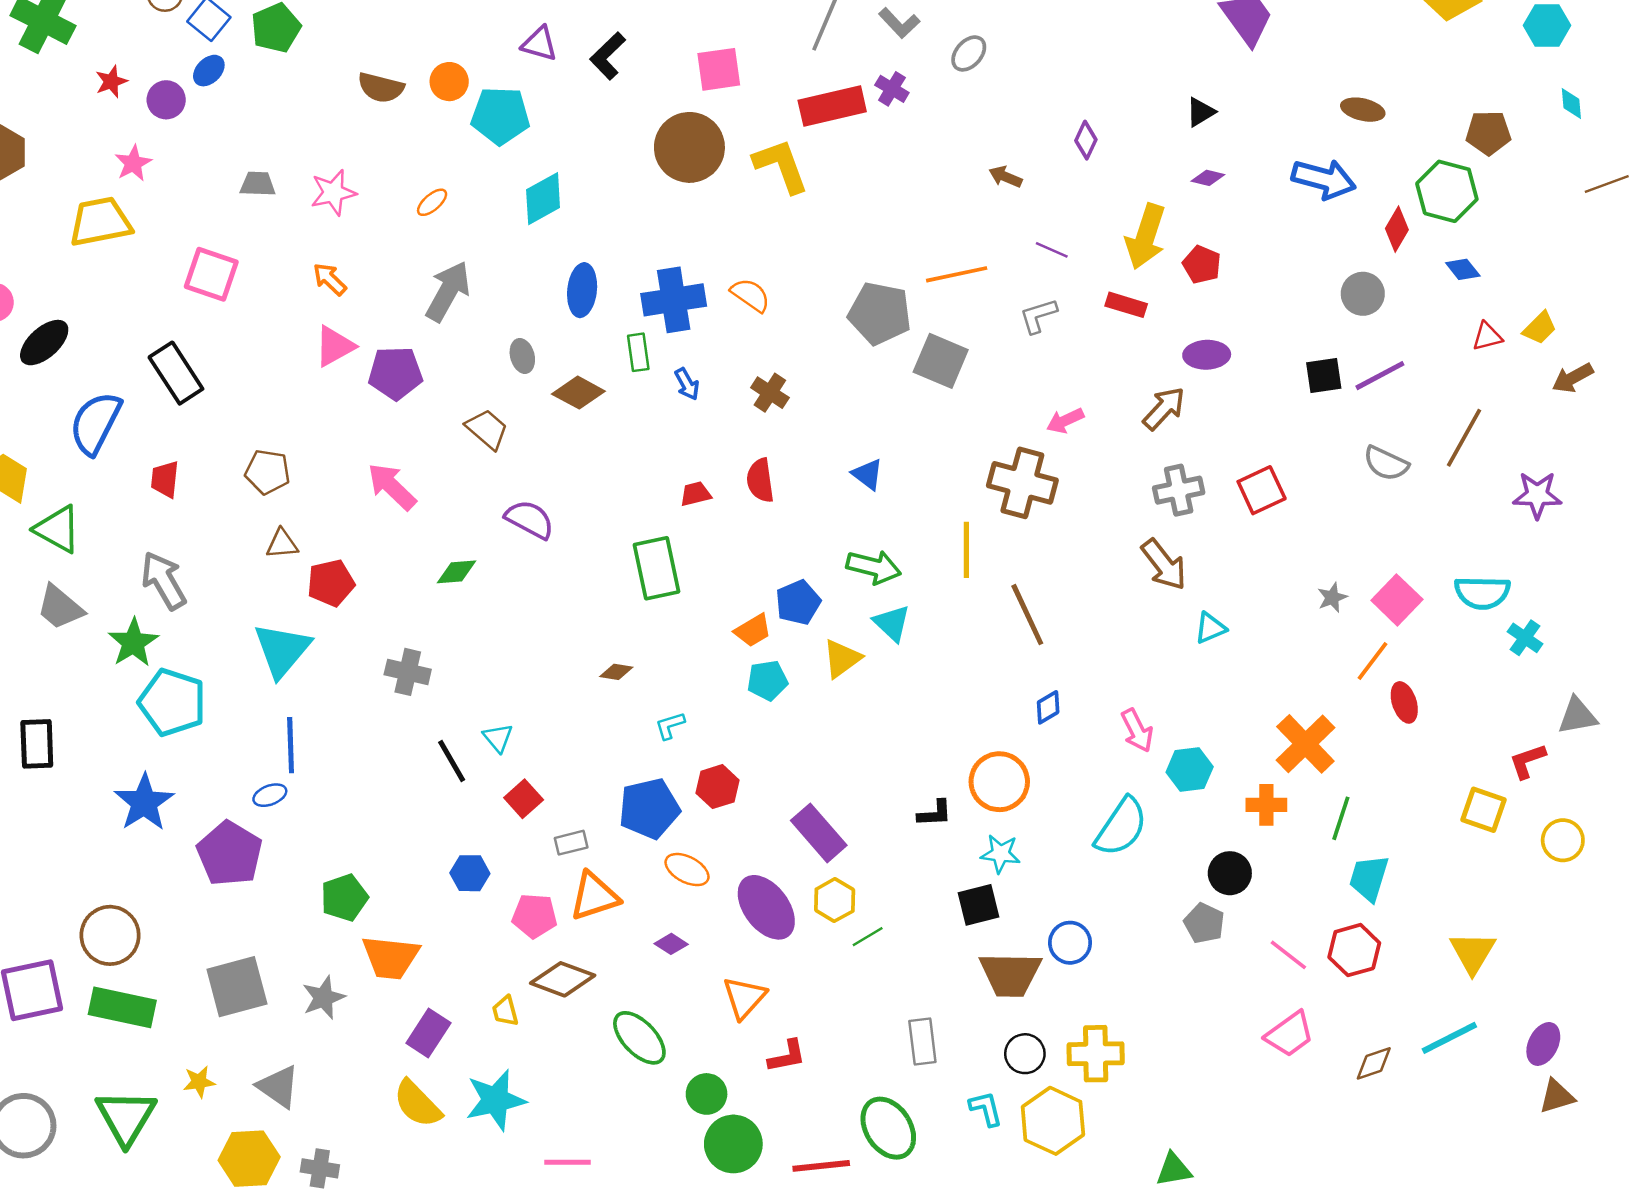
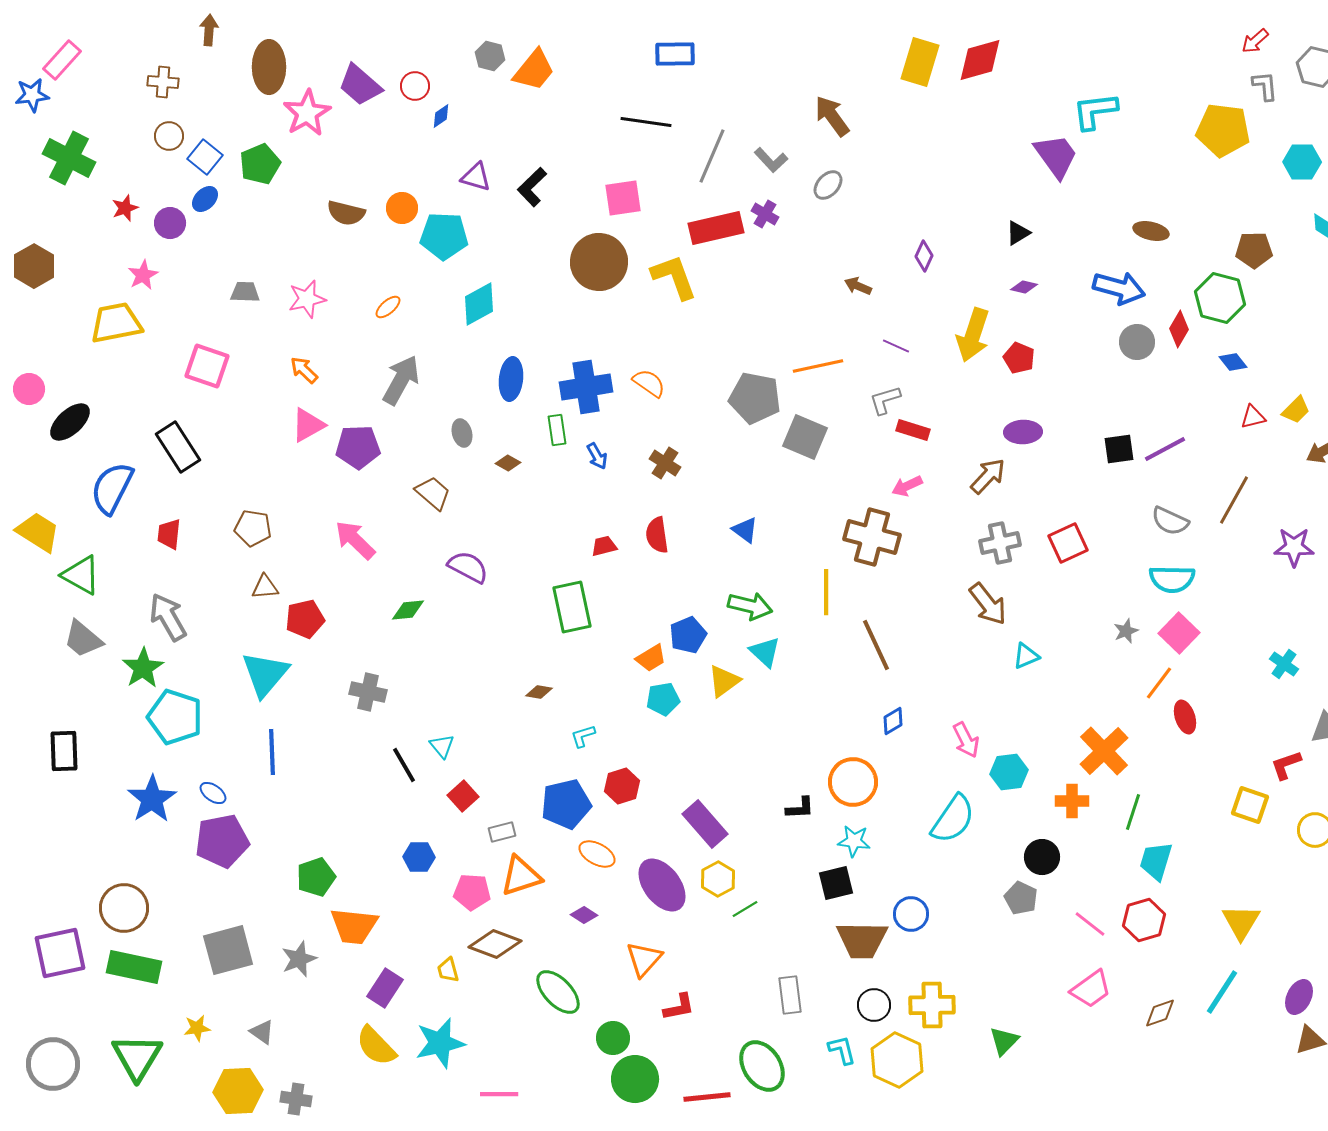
gray circle: (1363, 294) -> (1137, 342), moved
red rectangle: (1126, 305) -> (913, 430), moved
brown diamond: (578, 393) -> (508, 463), size x0.6
cyan semicircle: (1482, 593) -> (1172, 579), moved
blue ellipse: (270, 795) -> (213, 793), moved, turned 56
purple pentagon: (230, 854) -> (222, 841), turned 30
cyan line: (1449, 1038) -> (1222, 992), turned -30
gray triangle: (278, 1087) -> (262, 1032), size x0.7
green triangle: (1174, 1170) -> (1004, 1041), moved, turned -36

